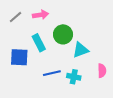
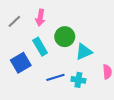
pink arrow: (41, 15) -> (40, 18), turned 112
blue square: (19, 57) -> (21, 63), turned -30

